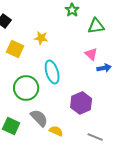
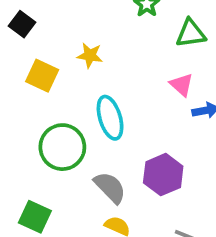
gray semicircle: (39, 118) -> (110, 187), moved

